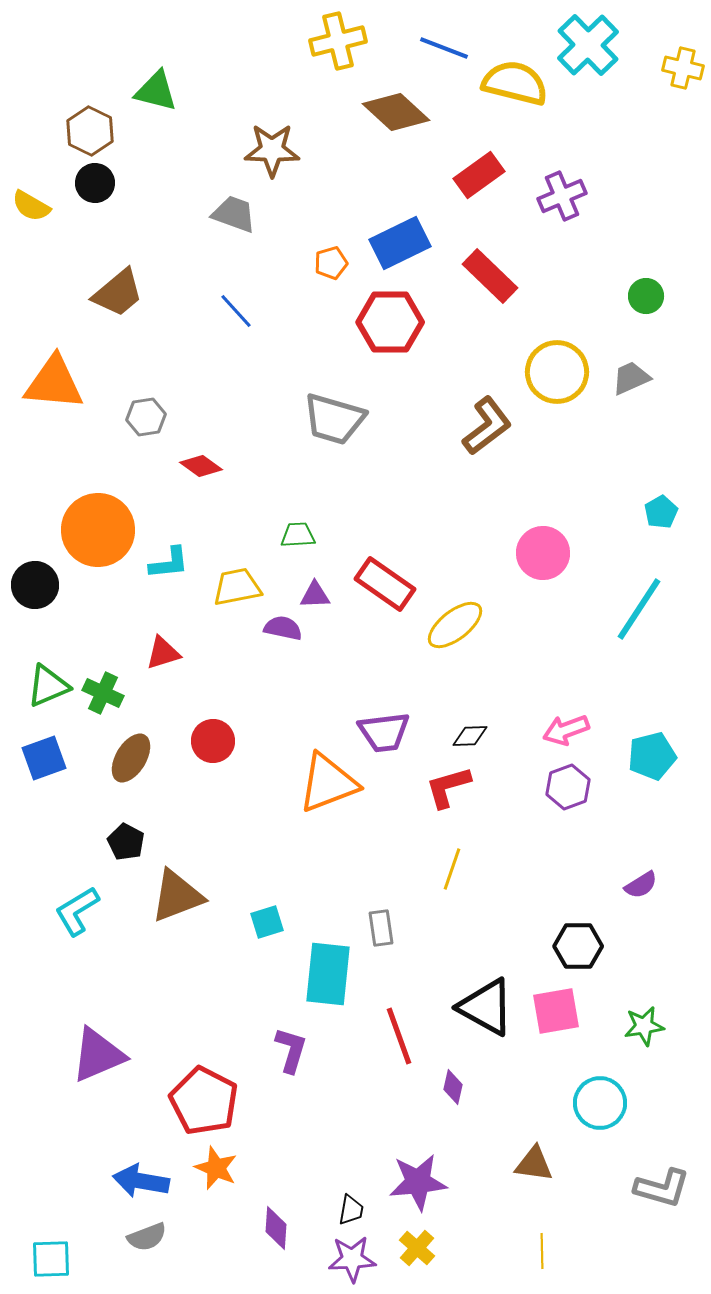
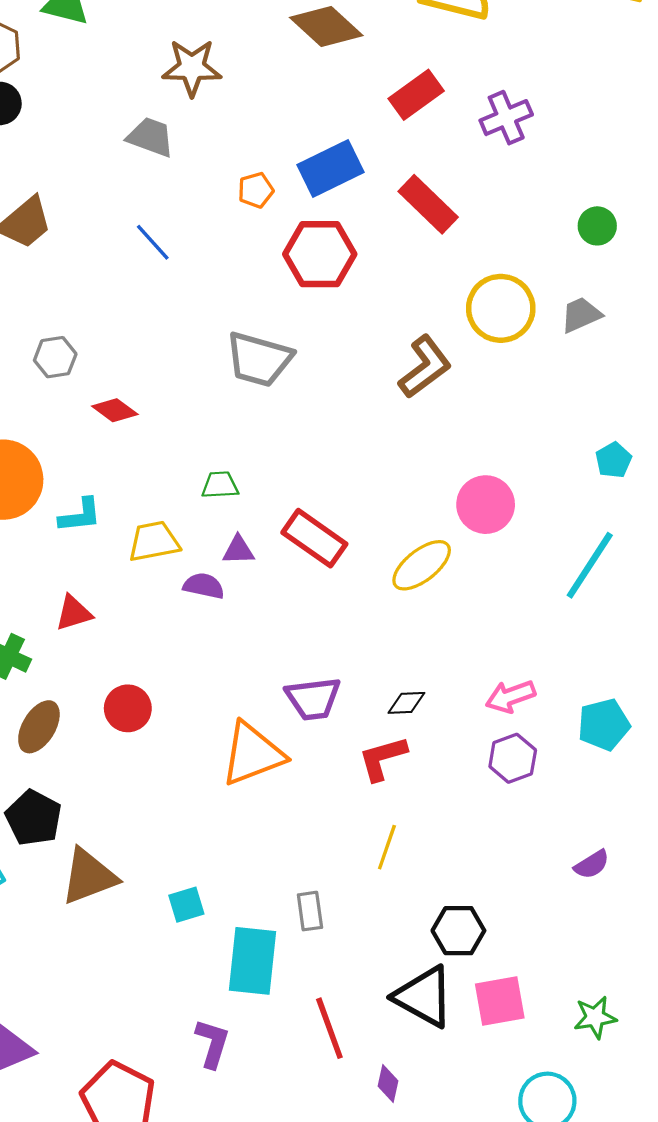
yellow ellipse: (455, 625) -> (422, 565), moved
black pentagon: (126, 842) -> (34, 818), size x1.4
black hexagon: (578, 946) -> (458, 931), moved

